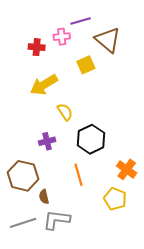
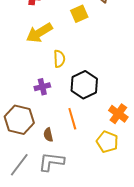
yellow semicircle: (65, 112) -> (59, 59), turned 30
brown semicircle: (44, 197) -> (48, 135), moved
gray line: (23, 223) -> (19, 165), turned -35

